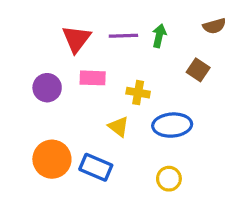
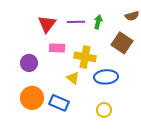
brown square: (198, 70) -> (122, 43), size x1.5
purple circle: (47, 88) -> (29, 63), moved
yellow cross: (138, 93) -> (85, 57), size x1.5

